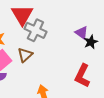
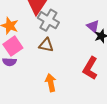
brown triangle: (25, 55) -> (46, 45), moved, turned 49

